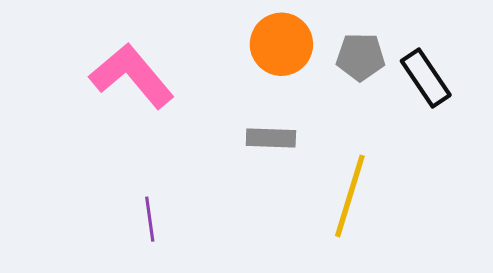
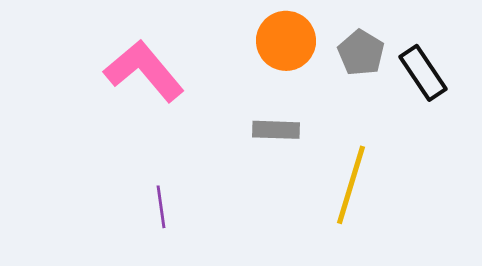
gray pentagon: (360, 57) -> (361, 53), turned 30

